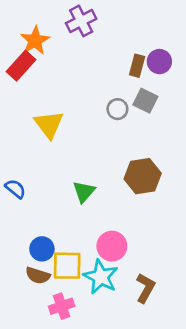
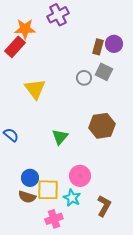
orange star: (35, 41) -> (25, 29), turned 30
cyan star: (101, 277) -> (72, 198), size x0.7
pink cross: (62, 306) -> (54, 219), moved

